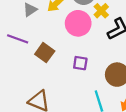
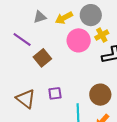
purple square: (80, 63) -> (55, 93), moved, turned -32

